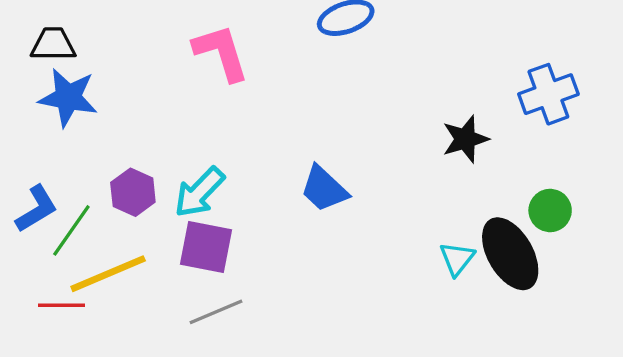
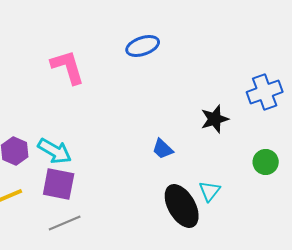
blue trapezoid: (324, 189) -> (163, 149), moved, size x0.7
cyan arrow: (199, 192) -> (55, 151), turned -104
black ellipse: (510, 254) -> (182, 206), moved

